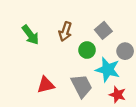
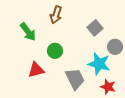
brown arrow: (65, 32) -> (56, 15), moved
green circle: (87, 50) -> (55, 51), moved
red triangle: (46, 85) -> (36, 70), moved

